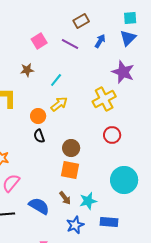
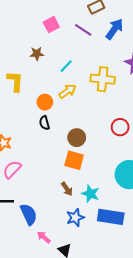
blue arrow: (100, 41) -> (114, 29), size x1.5
yellow cross: (104, 99) -> (103, 79), moved, turned 30
cyan star: (88, 201) -> (90, 194), turned 30
blue semicircle: (39, 206) -> (29, 214), moved, turned 30
blue rectangle: (109, 222) -> (111, 217), size x1.4

